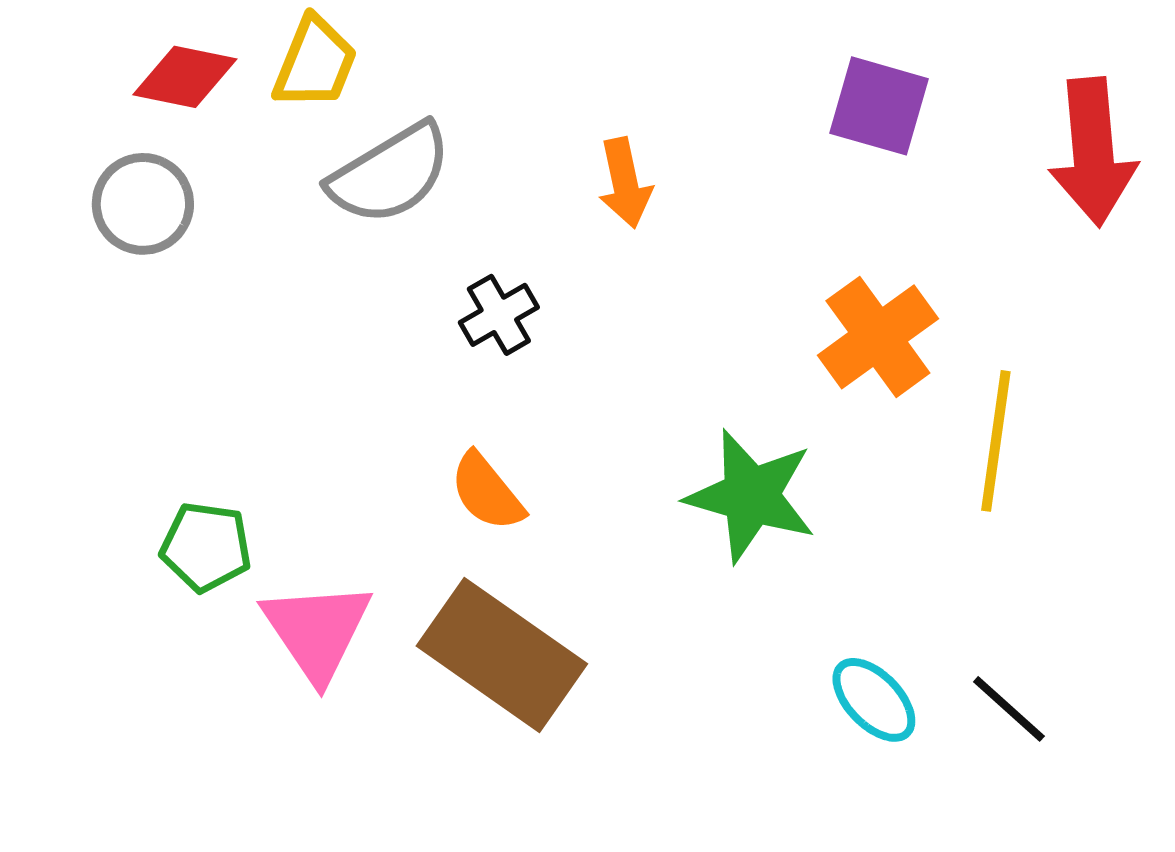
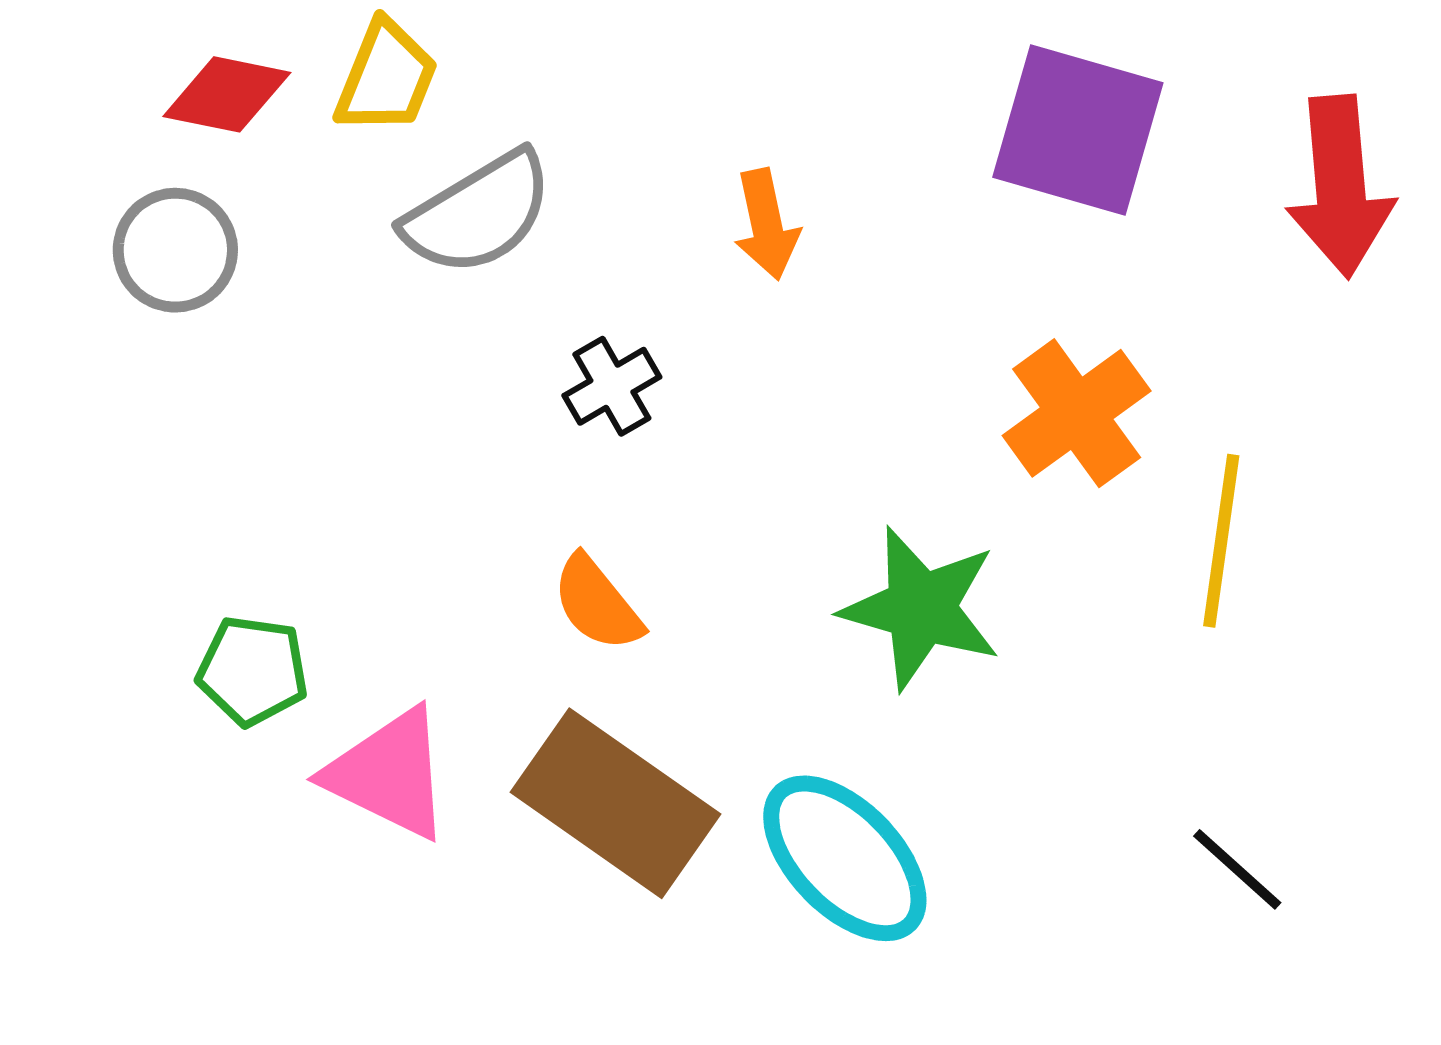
purple square: (879, 106) -> (1078, 130), size x1.4
pink triangle: (317, 631) -> (389, 774), turned -30
cyan ellipse: (874, 700) -> (845, 858), moved, size x1.6

